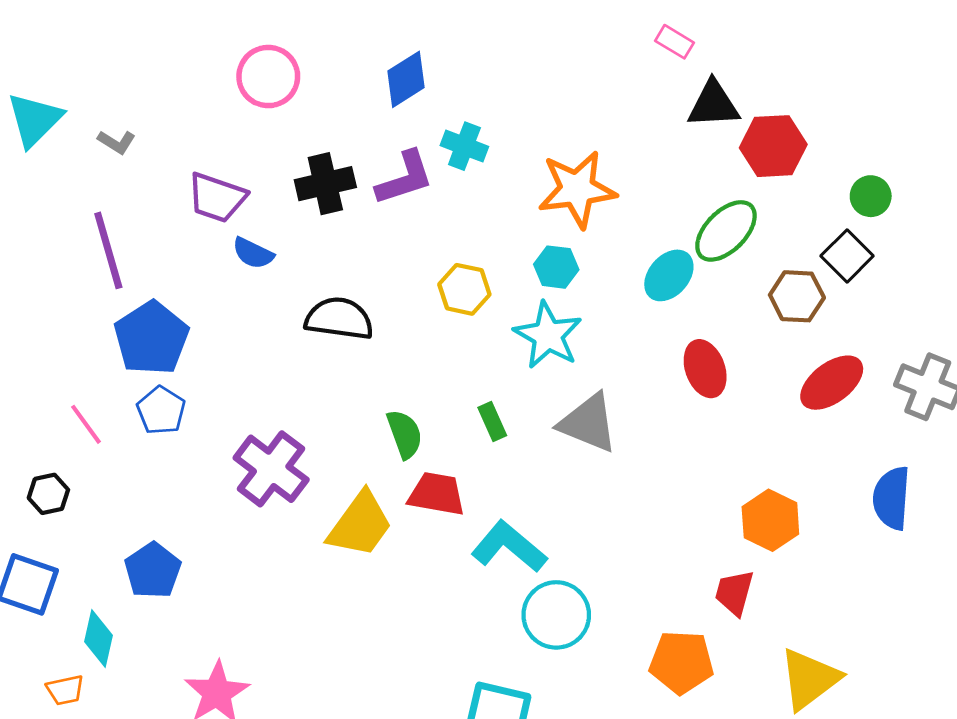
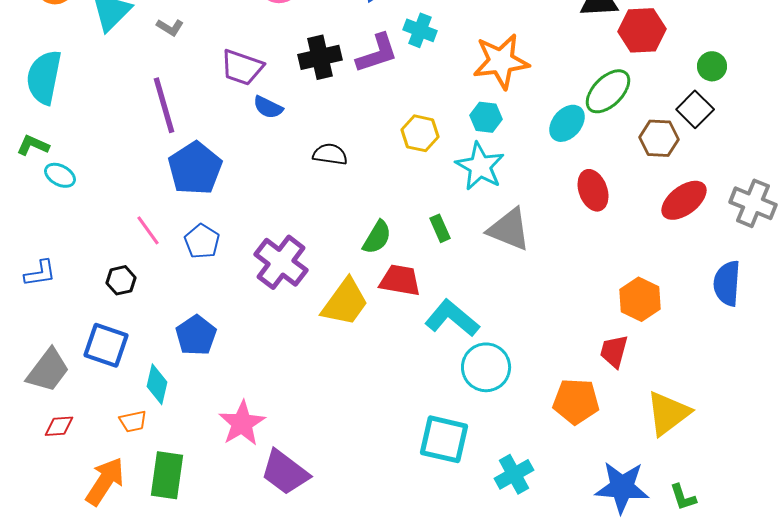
black semicircle: (339, 319) -> (330, 154), size x0.7
blue pentagon: (161, 410) -> (202, 241), moved
green semicircle: (405, 434) -> (377, 237), turned 51

